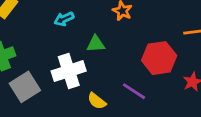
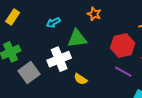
green triangle: (96, 44) -> (77, 39), size x1.5
purple line: (134, 91) -> (123, 72), moved

